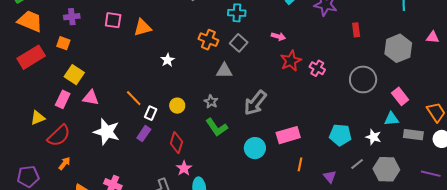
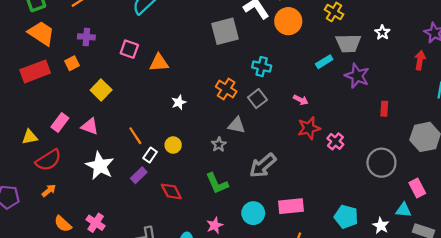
orange square: (63, 43) -> (72, 63), turned 32
yellow square: (74, 75) -> (101, 90), moved
gray star: (211, 102) -> (219, 145), moved
yellow circle: (177, 106) -> (173, 145), moved
red diamond: (176, 143) -> (171, 191), turned -55
pink star: (184, 168) -> (215, 225), moved

